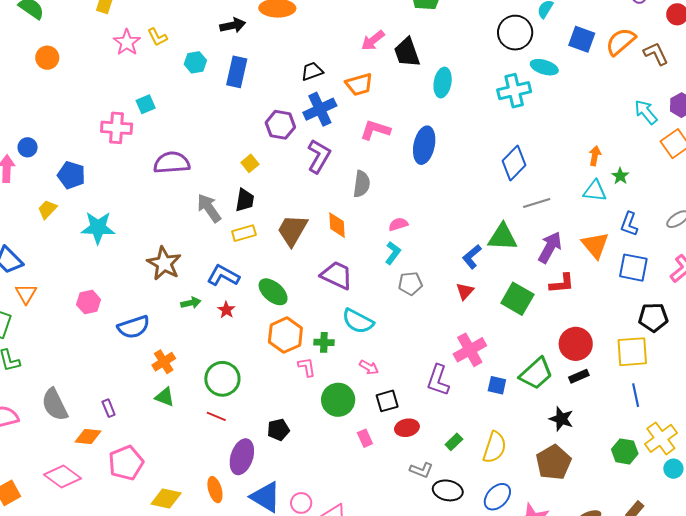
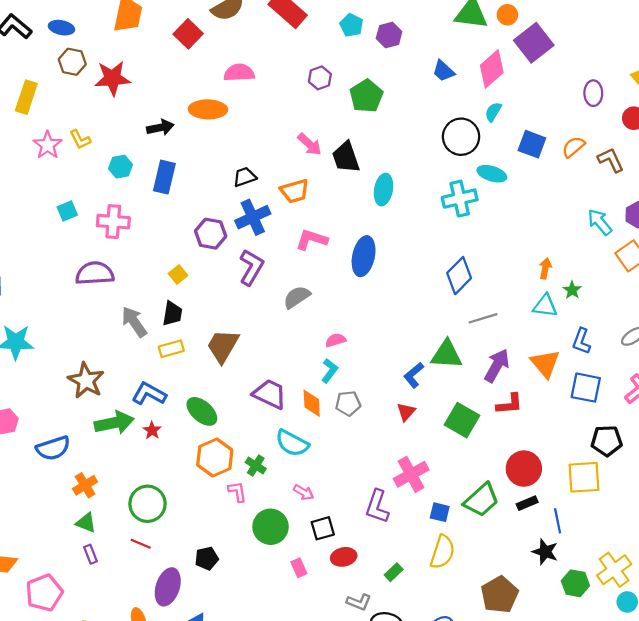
pink arrow: (373, 40) -> (310, 144), turned -100
orange semicircle: (621, 42) -> (573, 147), size x0.7
pink cross: (117, 128) -> (113, 222), moved
gray semicircle: (362, 184) -> (297, 297), turned -132
orange diamond: (337, 225) -> (312, 403), moved
green arrow: (191, 303) -> (114, 423), size x1.8
green cross: (324, 342) -> (256, 466), turned 30
blue line: (636, 395) -> (558, 521), moved
purple rectangle: (109, 408) -> (91, 554), moved
black star: (561, 419) -> (545, 552), moved
yellow semicircle: (495, 447) -> (442, 552), moved

